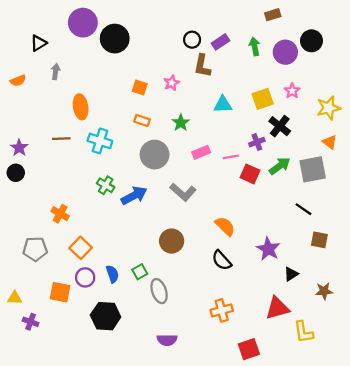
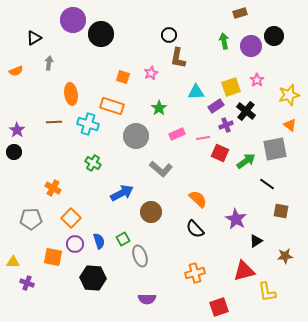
purple rectangle: (220, 42) -> (216, 106), moved
orange rectangle: (142, 120) -> (112, 106), moved, size x1.6
green arrow: (280, 166) -> (246, 161), moved
blue arrow: (134, 196) -> (122, 193), moved

